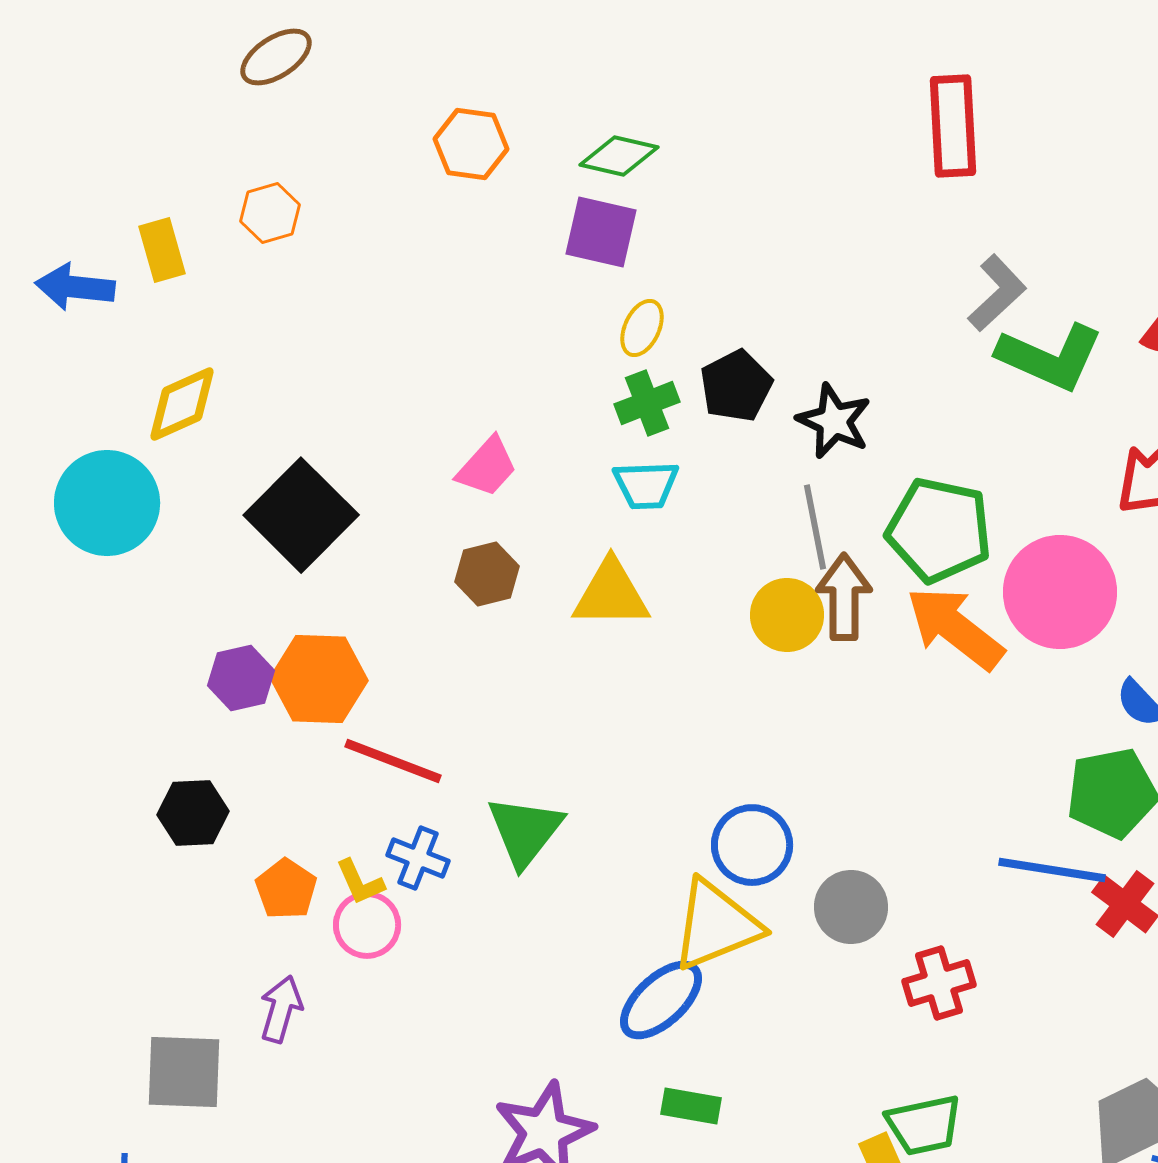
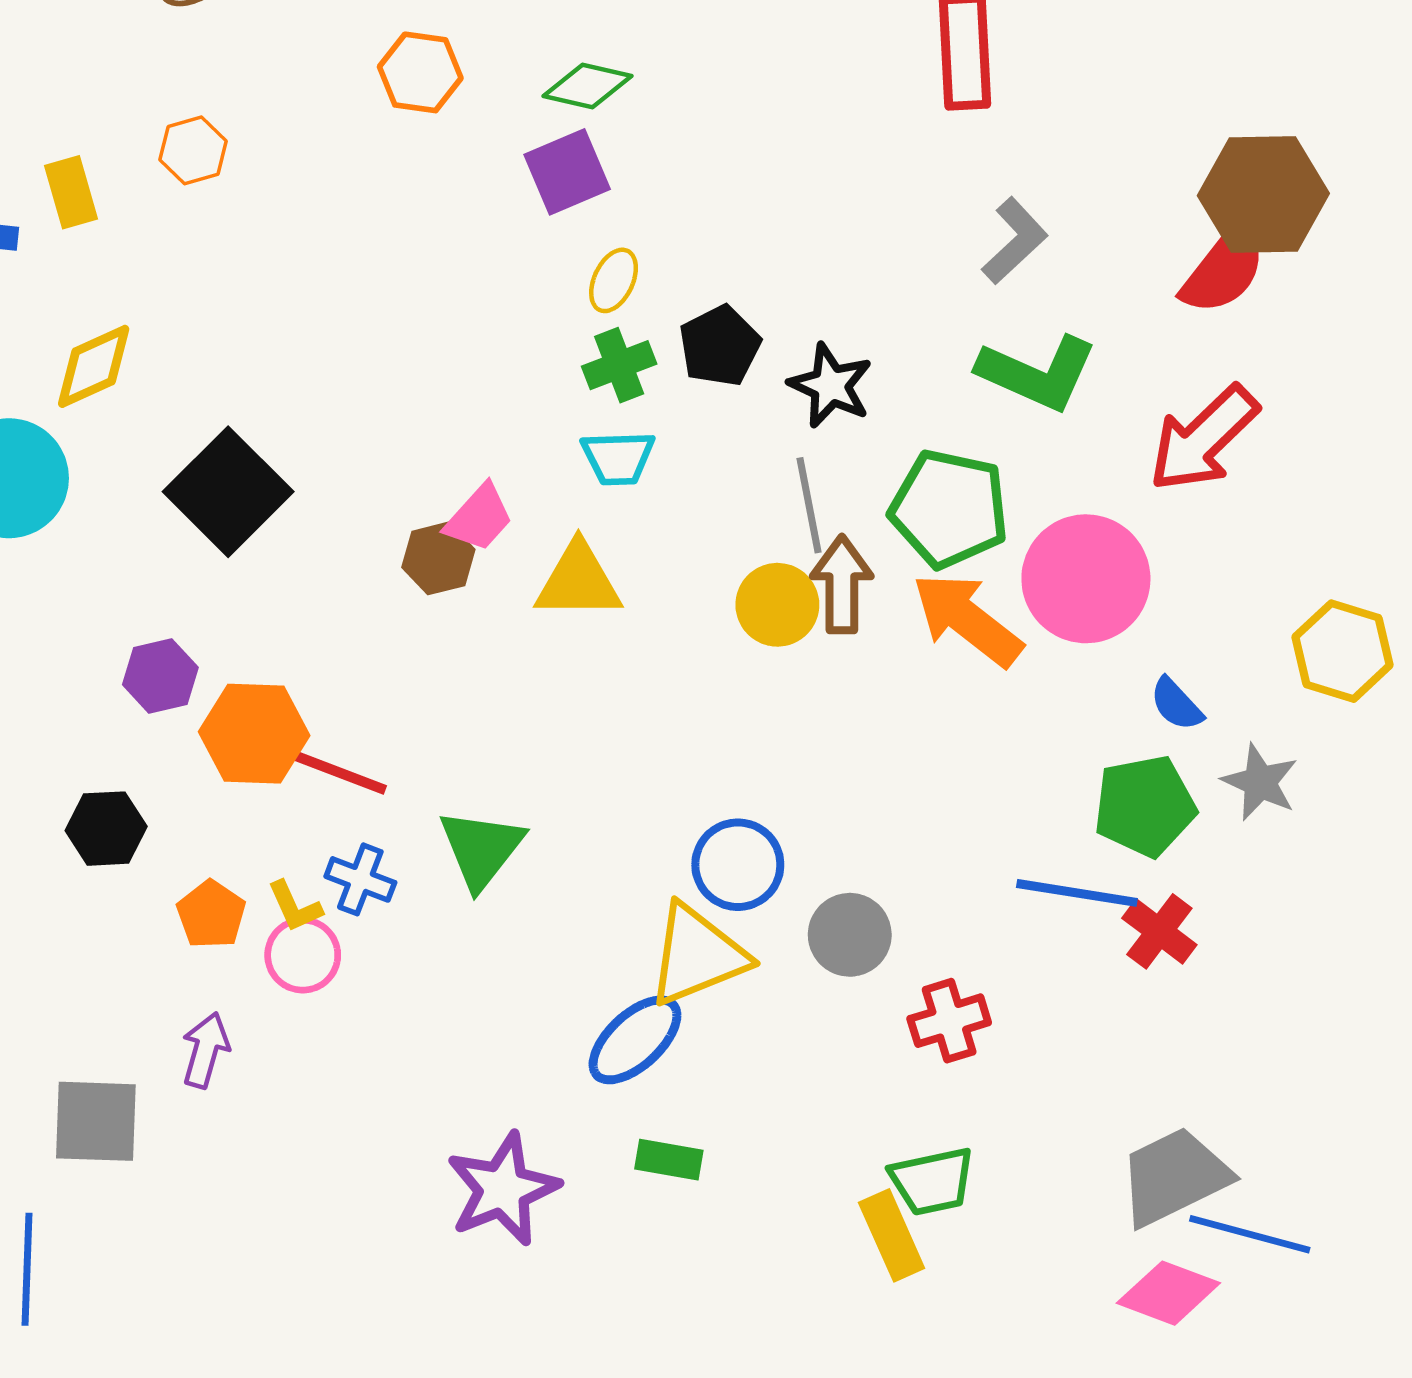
purple square: (601, 232) -> (567, 172), turned -36
green L-shape: (1050, 357) -> (1037, 373), moved
pink trapezoid: (487, 467) -> (479, 518), moved
orange hexagon: (319, 679) -> (254, 734), moved

